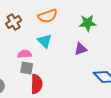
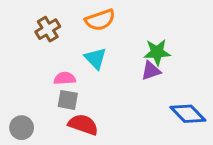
green star: (88, 23) -> (157, 52), moved
red semicircle: (37, 84) -> (83, 125), turned -72

